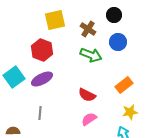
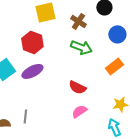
blue circle: (118, 42) -> (117, 34), moved
orange rectangle: (124, 85) -> (114, 66), moved
gray line: (40, 113) -> (25, 116), moved

